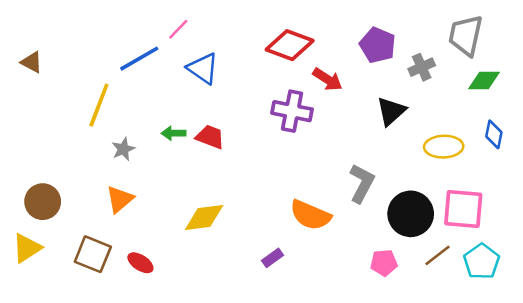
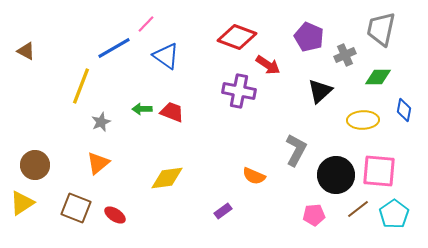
green diamond: (484, 81) -> (378, 77), moved
orange semicircle: (310, 215) -> (254, 176), size x0.7

